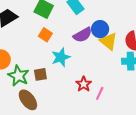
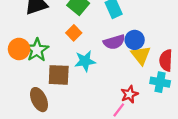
brown square: (40, 74) -> (59, 75), size x1.5
green star: (18, 76) -> (37, 50), moved
red star: (84, 84) -> (129, 94), moved

